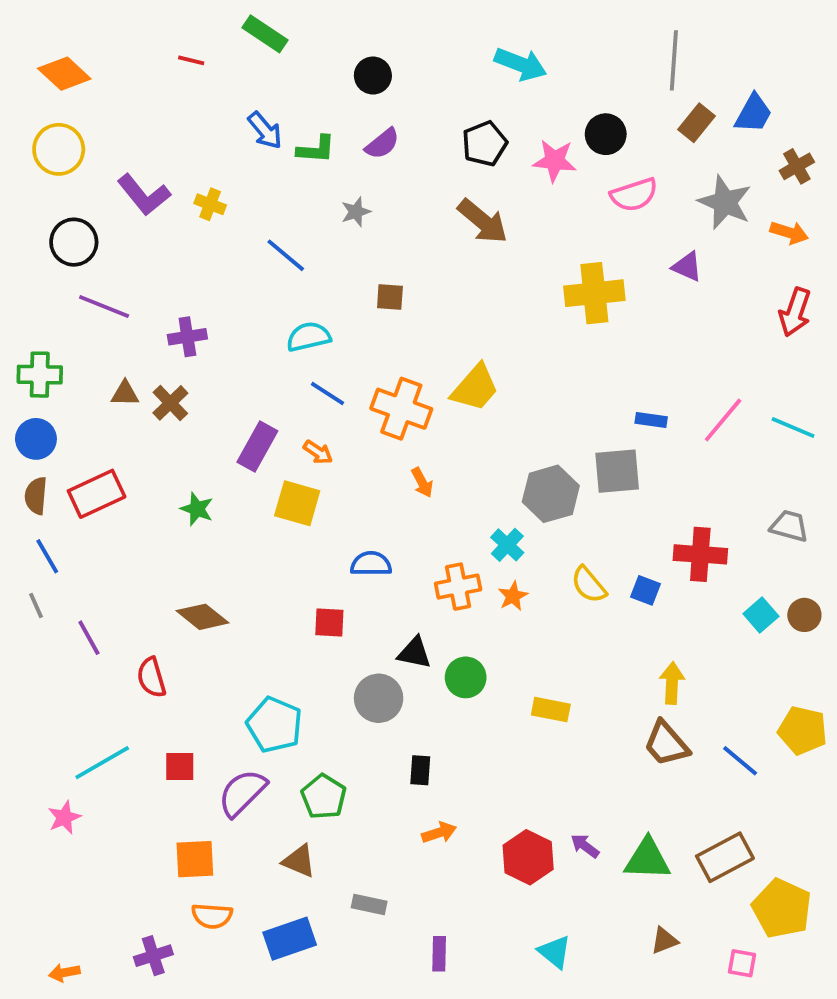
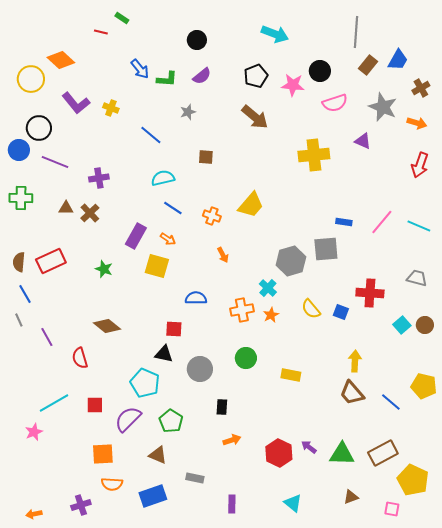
green rectangle: (265, 34) -> (122, 18), moved, size x0.6
orange diamond: (64, 74) -> (61, 60), moved
orange cross: (401, 409) -> (212, 216), size x0.6
blue circle: (36, 439) -> (19, 150), moved
black triangle: (415, 653) -> (164, 354), moved

